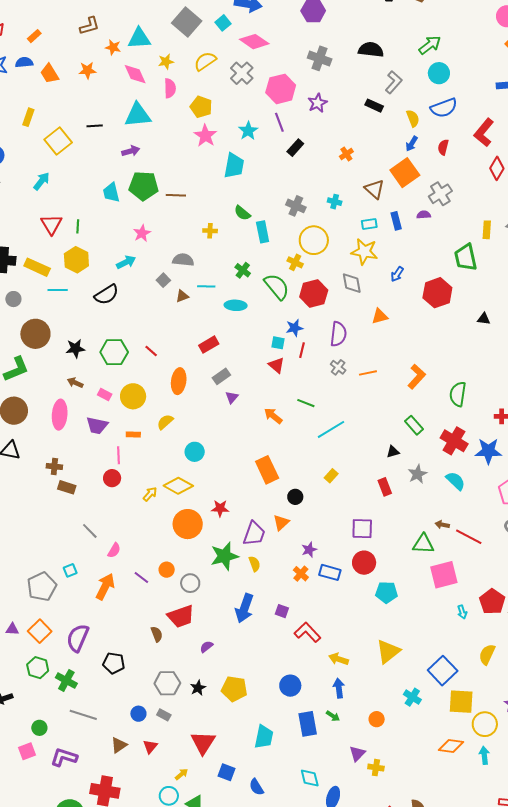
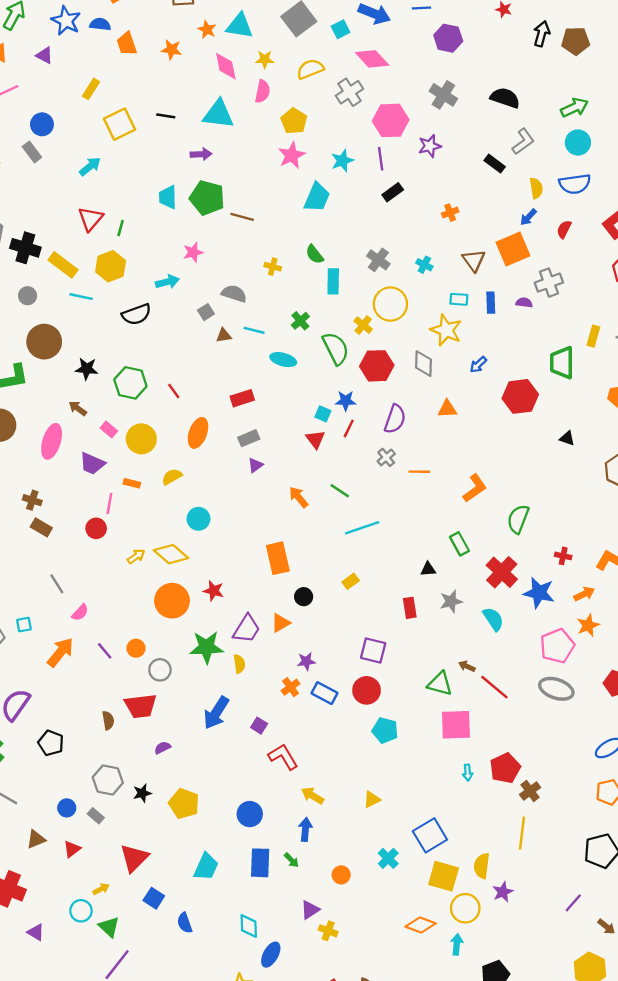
yellow triangle: (388, 651) -> (372, 799), size x0.6
yellow semicircle: (487, 654) -> (482, 866), moved, turned -30

